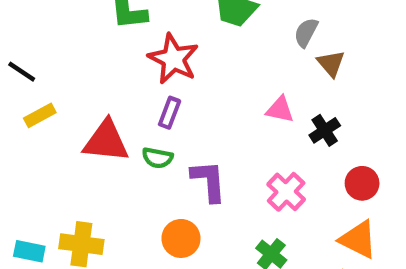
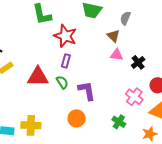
brown triangle: (331, 63) -> (113, 36), moved
green semicircle: (157, 158) -> (62, 82), turned -128
pink cross: (286, 192) -> (134, 97), moved

